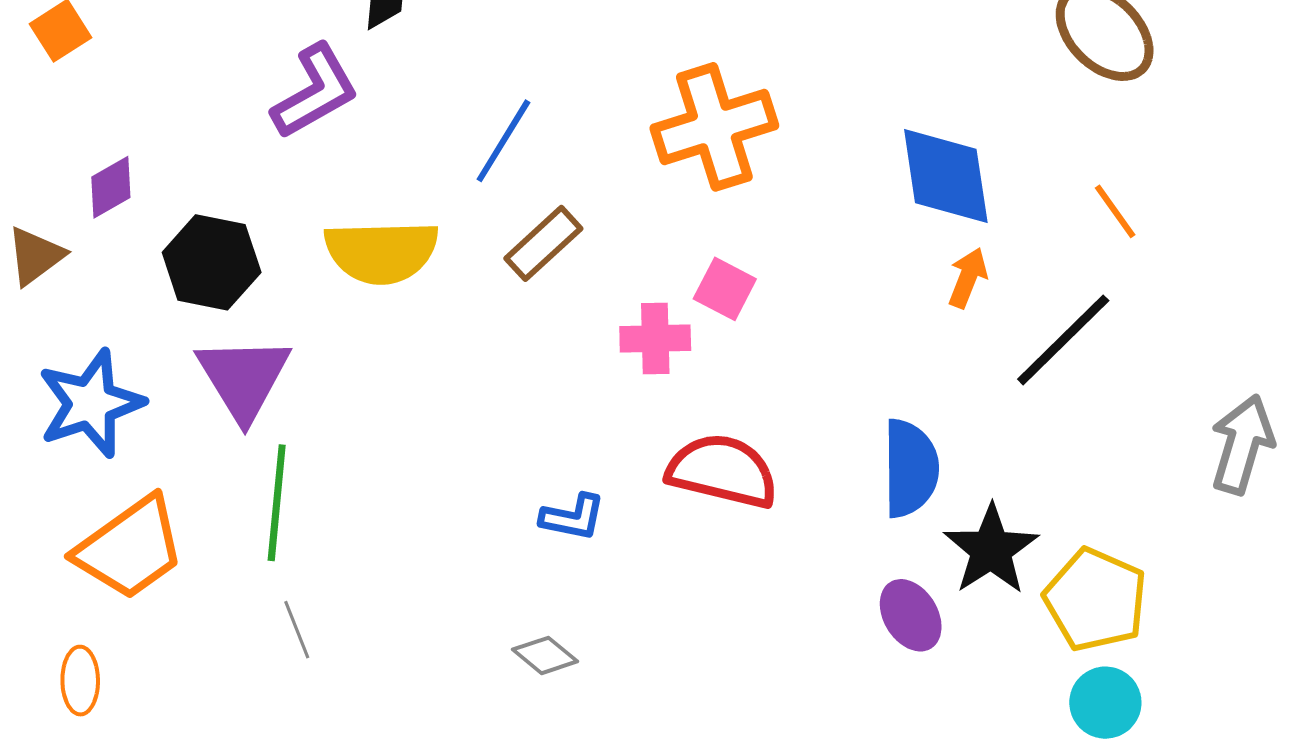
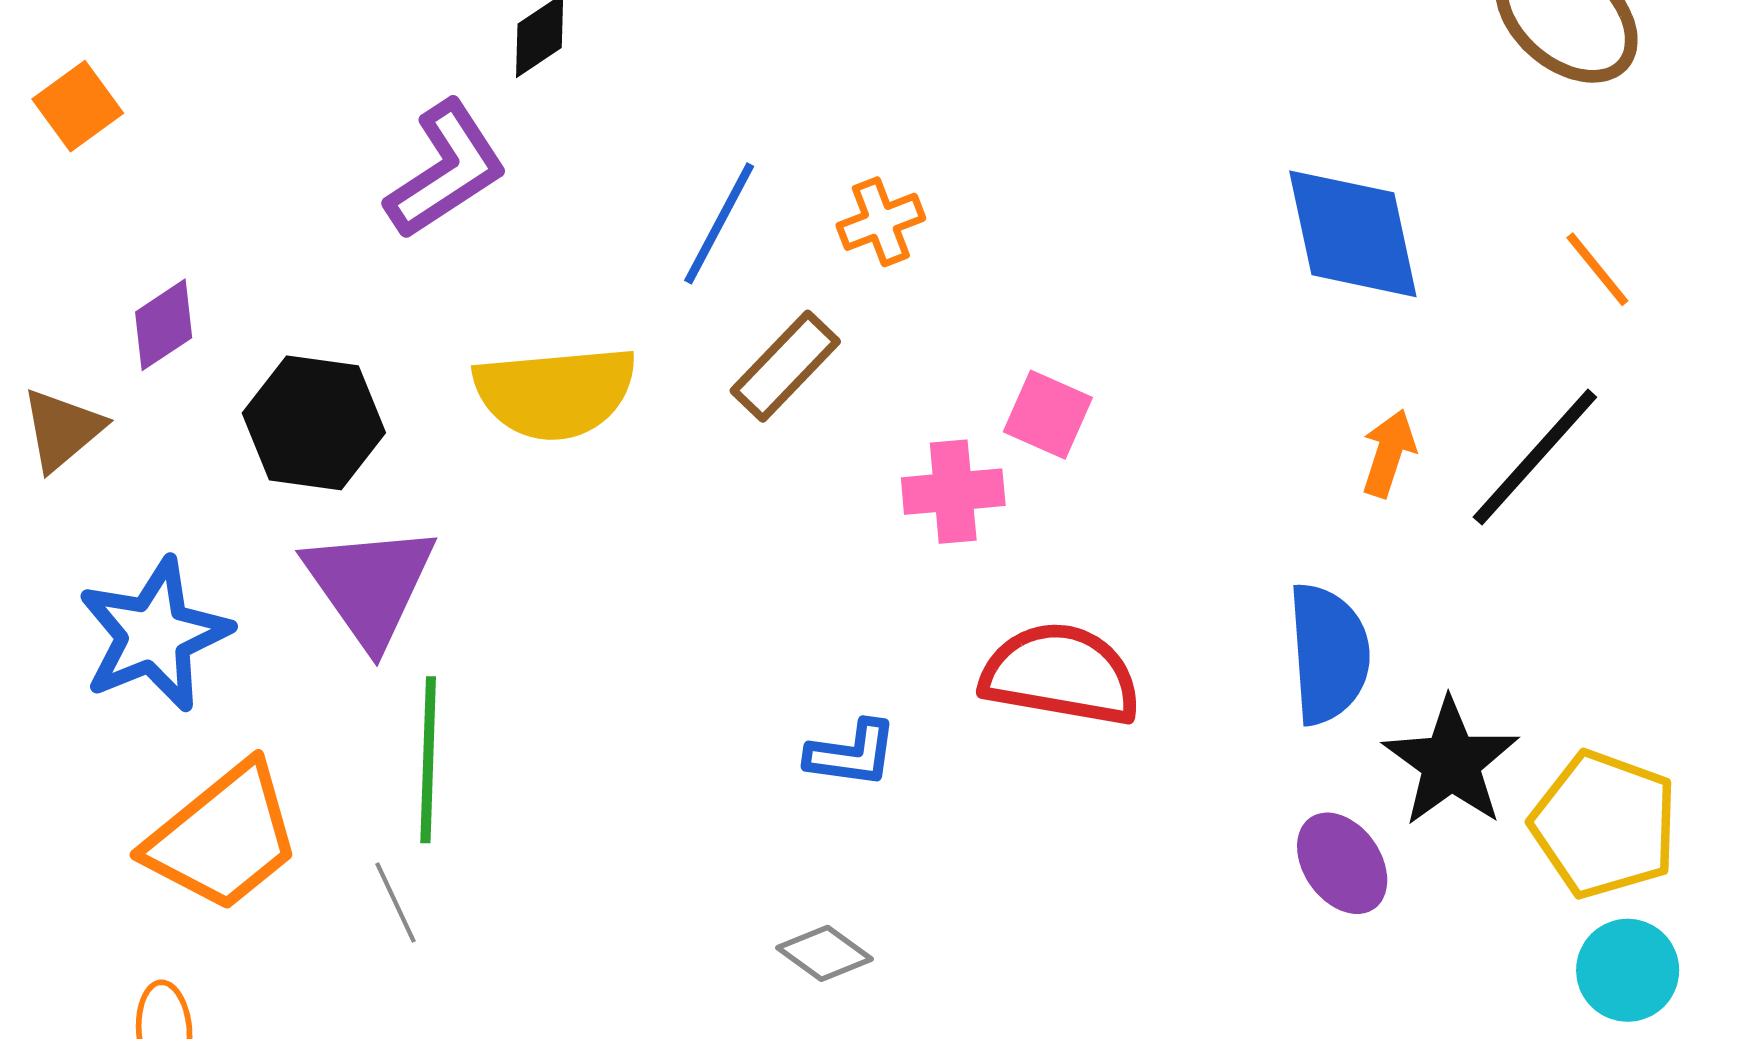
orange cross: (714, 127) -> (881, 222), moved, size x0.5
orange arrow: (968, 278) -> (1389, 453), moved
gray line: (297, 630) -> (395, 902), moved

